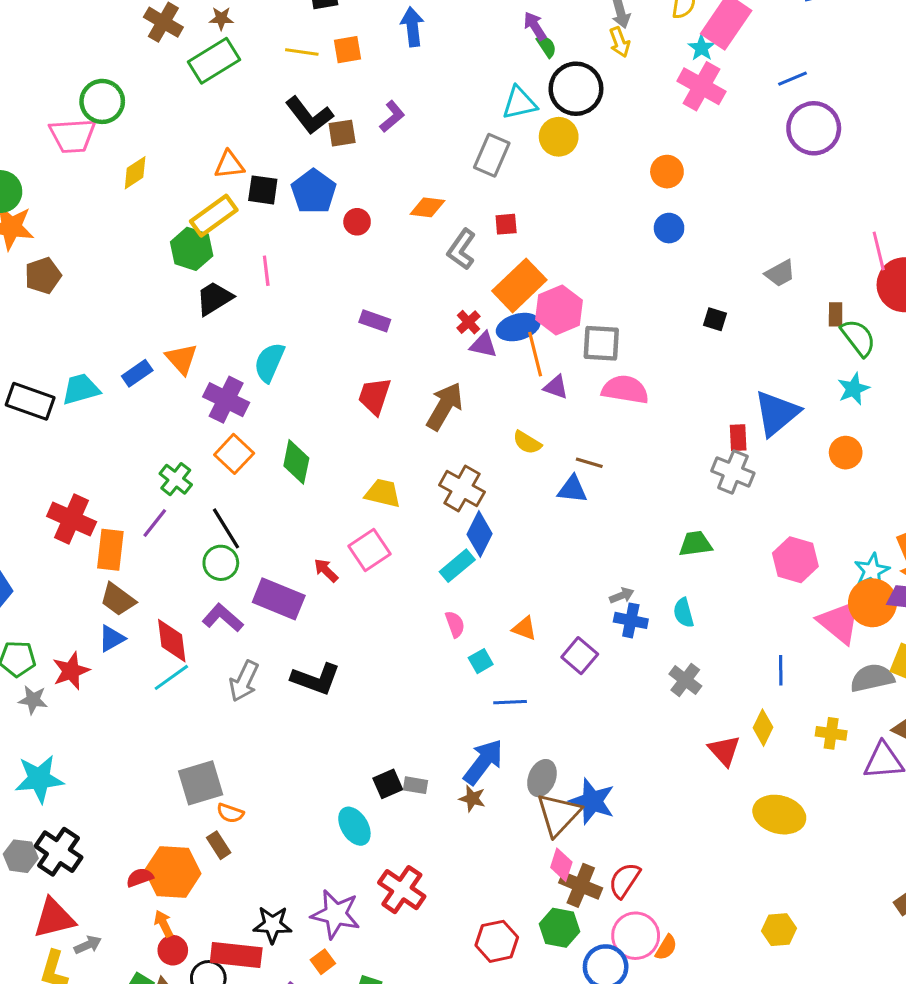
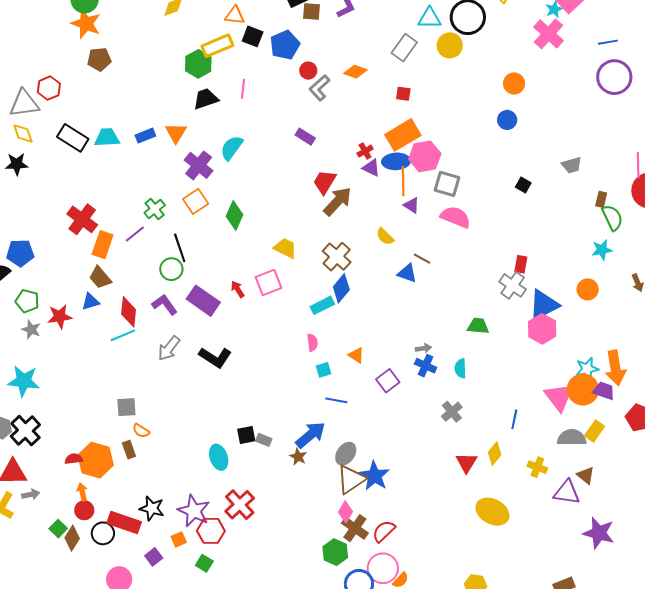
gray L-shape: (461, 249) -> (319, 88), moved
red trapezoid: (374, 396) -> (325, 182), moved
blue triangle: (777, 413) -> (544, 305), moved
pink hexagon: (795, 560) -> (542, 329), moved
gray square: (201, 783) -> (126, 407), size x0.7
red hexagon: (497, 941) -> (211, 531), moved

